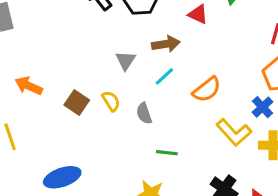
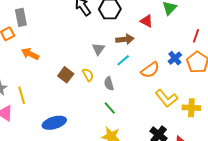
orange arrow: (29, 86) -> (30, 54), moved
blue cross: (263, 107) -> (175, 58), moved
green line: (167, 153) -> (110, 108), moved, turned 40

